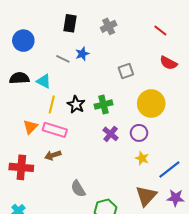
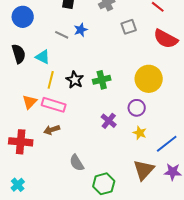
red semicircle: (168, 63) -> (166, 39), size x1.4
gray square: (126, 71) -> (129, 27), moved
black semicircle: (19, 78) -> (19, 54), turned 78
purple cross: (111, 134) -> (109, 121), moved

